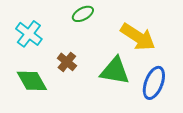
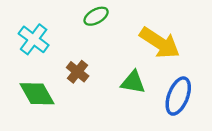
green triangle: (115, 71) -> (133, 82), size x0.7

